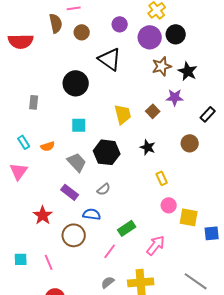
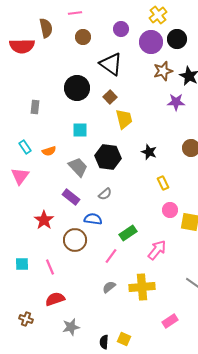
brown semicircle: (56, 23) -> (46, 28), moved
brown square: (153, 111) -> (110, 97), moved

